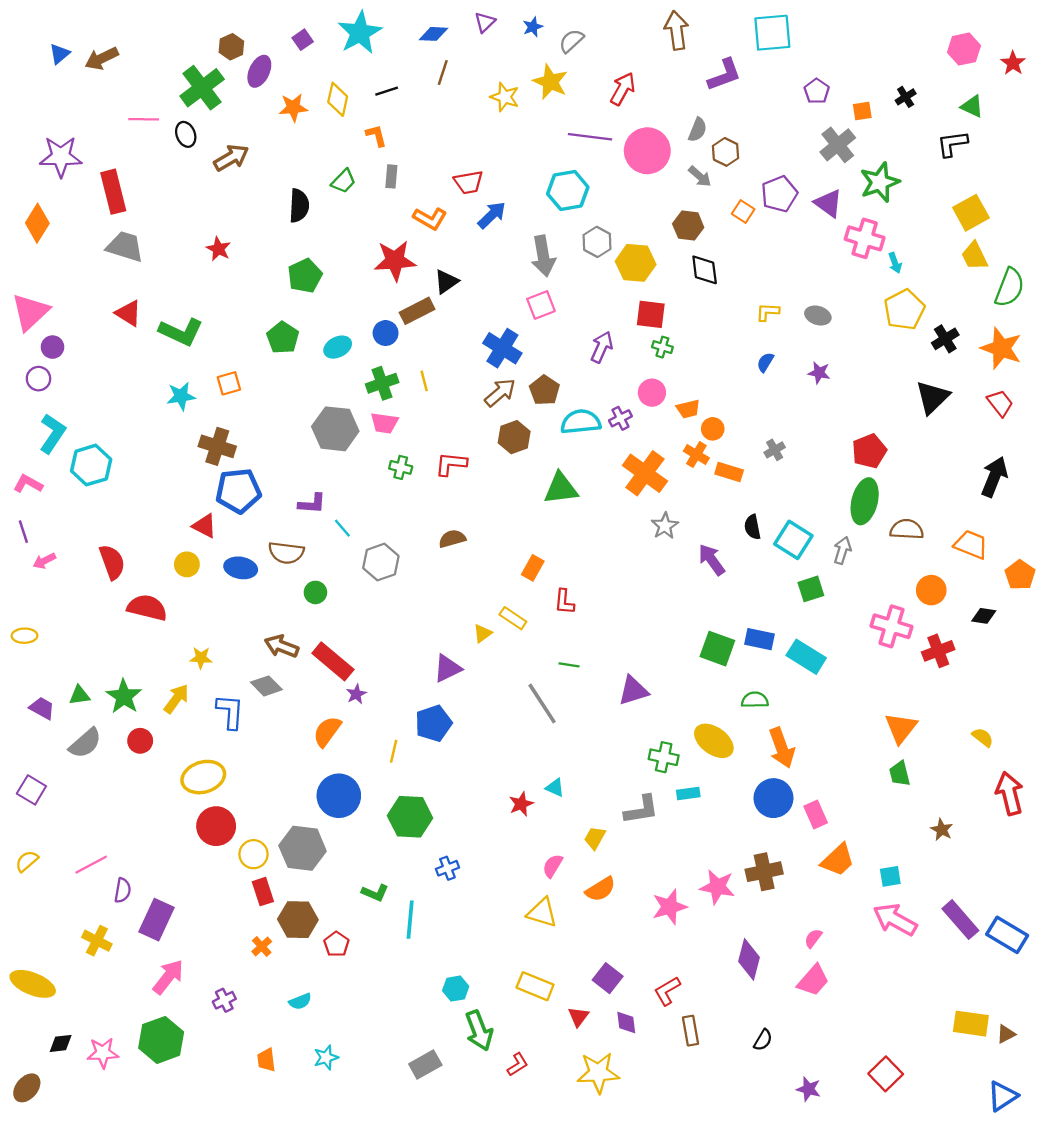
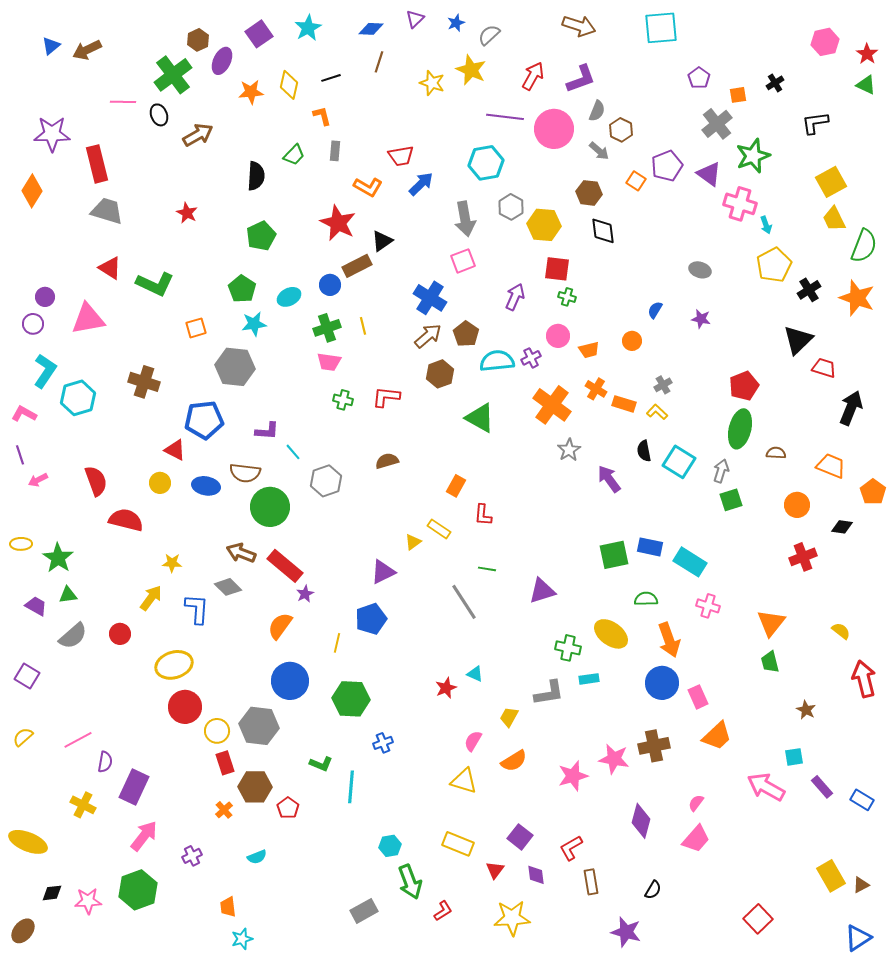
brown arrow: (676, 30) -> (579, 26), turned 116
cyan star: (360, 33) -> (308, 28), size x0.7
purple square: (303, 40) -> (259, 34), size x1.5
purple L-shape: (724, 75) -> (581, 79), moved
green triangle: (972, 106) -> (866, 85), moved
red star: (395, 261) -> (338, 223), turned 30
pink triangle: (30, 312) -> (88, 319), moved, turned 33
yellow L-shape: (768, 312) -> (657, 412), moved, turned 40
cyan star: (181, 396) -> (254, 324), moved
red trapezoid: (1000, 403) -> (824, 368), moved, turned -35
gray hexagon: (335, 429) -> (235, 367), moved
orange circle: (713, 429) -> (632, 341), moved
brown cross: (217, 446) -> (144, 382), moved
green triangle: (561, 488) -> (480, 418), turned 36
brown semicircle: (907, 529) -> (776, 453), size x0.7
green square: (811, 589) -> (731, 500), moved
green circle: (315, 592) -> (270, 507), size x2.0
pink cross: (891, 626) -> (708, 606), moved, size x0.7
green square: (717, 649) -> (614, 555), turned -32
green star: (124, 696) -> (58, 558), moved
cyan square: (890, 876) -> (794, 757), moved
purple rectangle: (960, 920) -> (822, 787), size x0.7
blue rectangle: (1007, 935) -> (862, 800), size x0.7
yellow rectangle: (971, 1024) -> (831, 876), turned 52
cyan star: (326, 1057) -> (242, 939), moved
purple star: (809, 1089) -> (626, 932), moved, size x1.4

